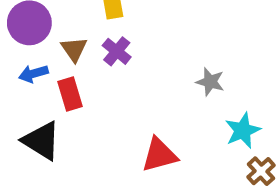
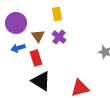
black triangle: (42, 141) -> (41, 81), moved

